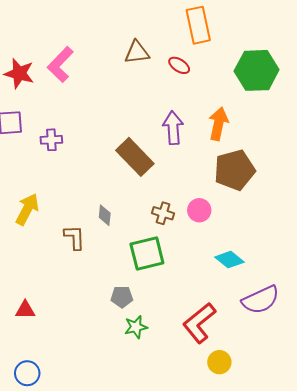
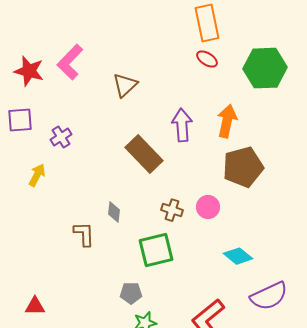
brown triangle: (137, 52) -> (125, 85), moved, turned -36
red ellipse: (179, 65) -> (207, 59), moved
purple cross: (51, 140) -> (61, 137), turned -30
yellow arrow: (27, 209) -> (37, 175), moved, size x0.7

